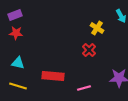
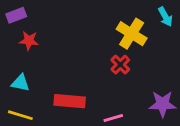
yellow cross: (97, 28) -> (132, 34), size x1.5
red star: (16, 33) -> (29, 41), moved

